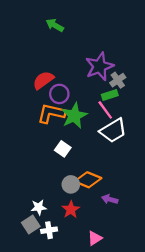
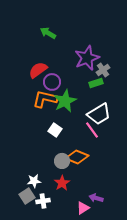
green arrow: (55, 25) -> (48, 33), moved
pink line: (105, 110) -> (92, 130), moved
purple arrow: (110, 199) -> (96, 198), moved

